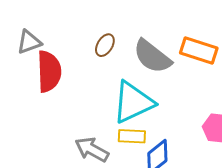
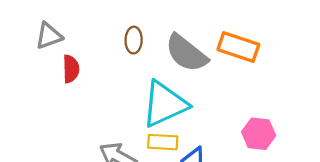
brown ellipse: (105, 45) -> (134, 40), turned -30
red semicircle: (49, 71) -> (71, 69), size x0.6

